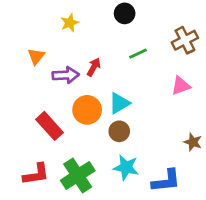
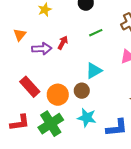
cyan triangle: (119, 103) -> (94, 71), moved
orange circle: (87, 110) -> (58, 95), moved

